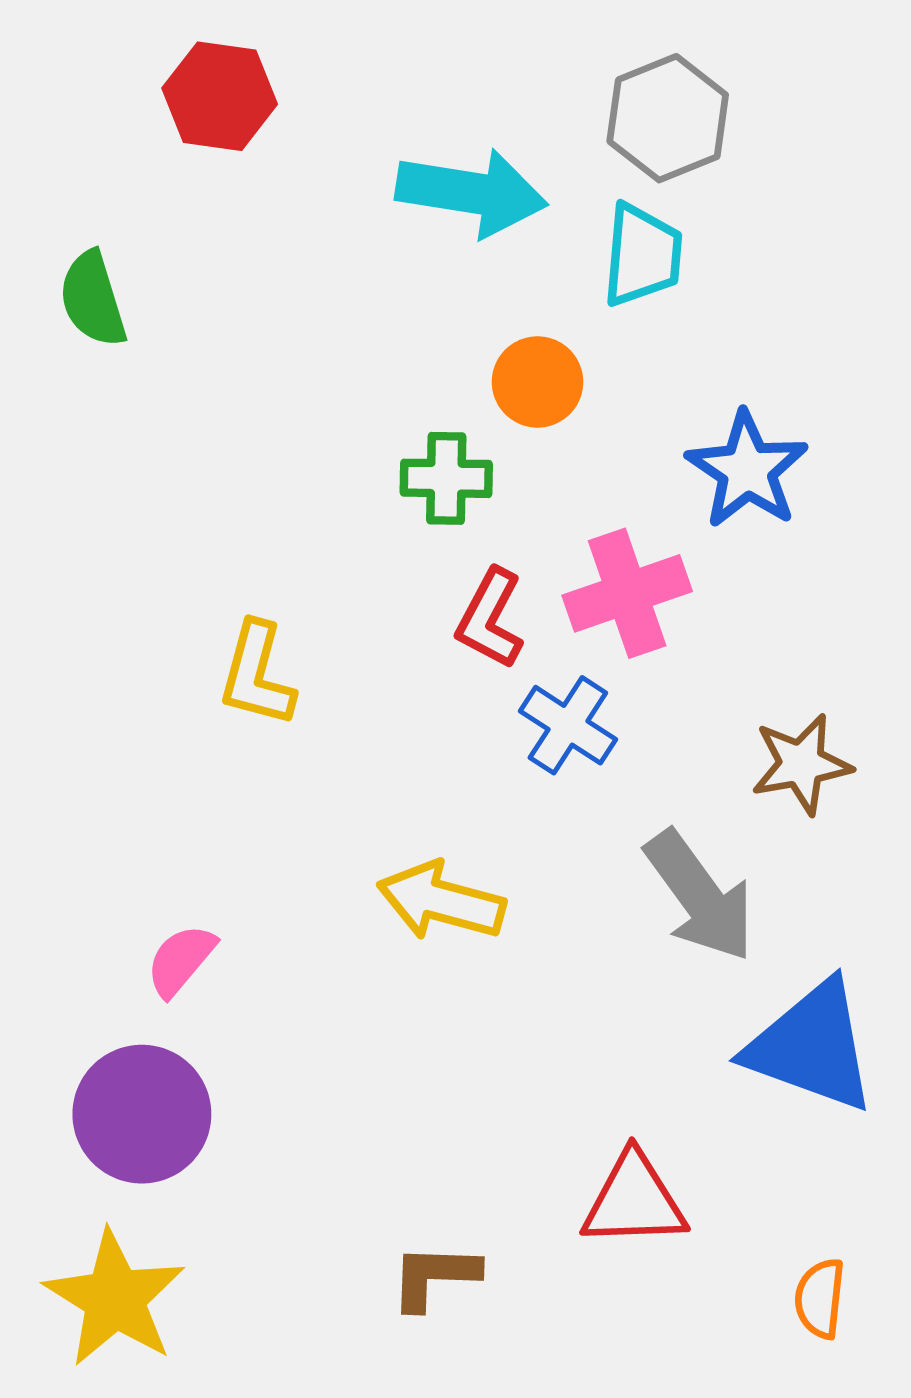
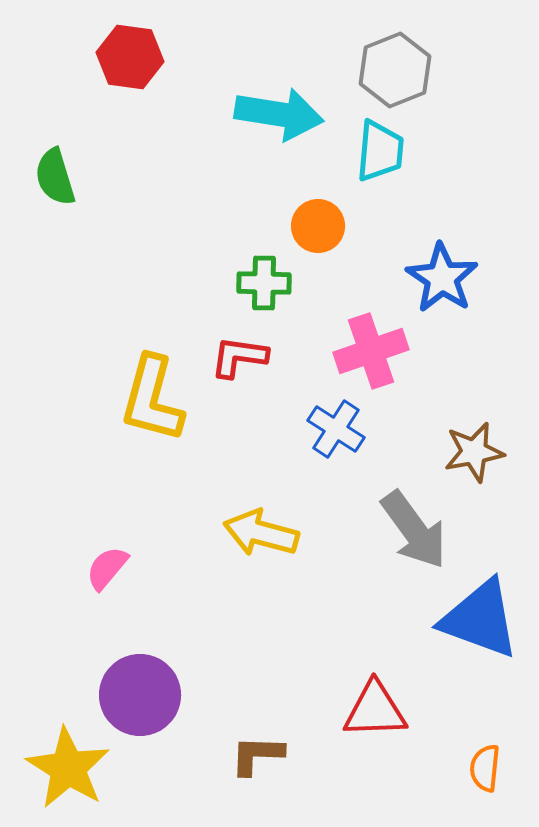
red L-shape: (490, 619) -> (239, 357), moved, turned 70
yellow L-shape: (257, 674) -> (152, 399), size x1.4
purple circle: (142, 1114) -> (140, 695), moved

